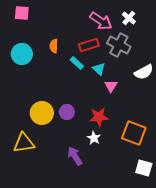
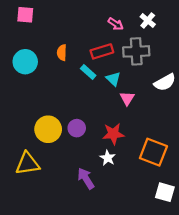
pink arrow: (101, 21) -> (116, 24), size x0.6
gray cross: (119, 45) -> (136, 51), turned -30

